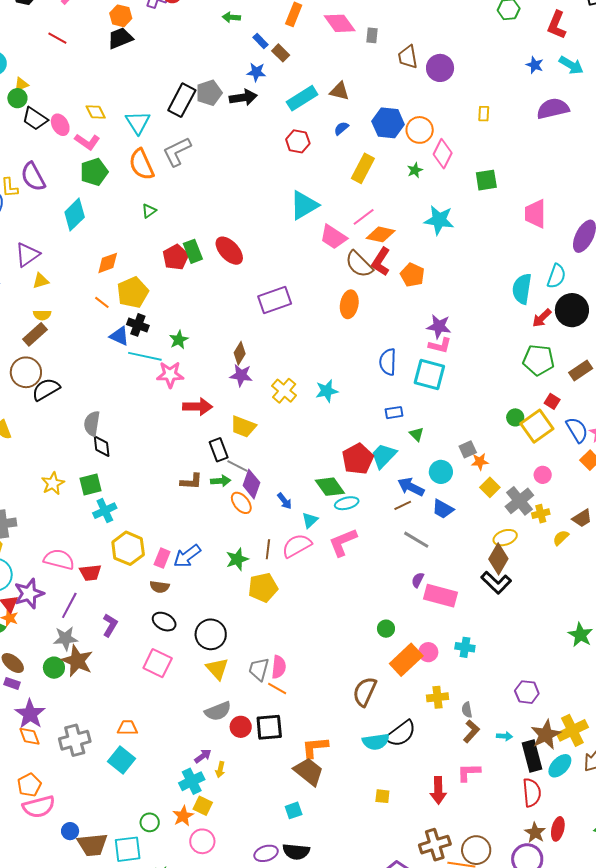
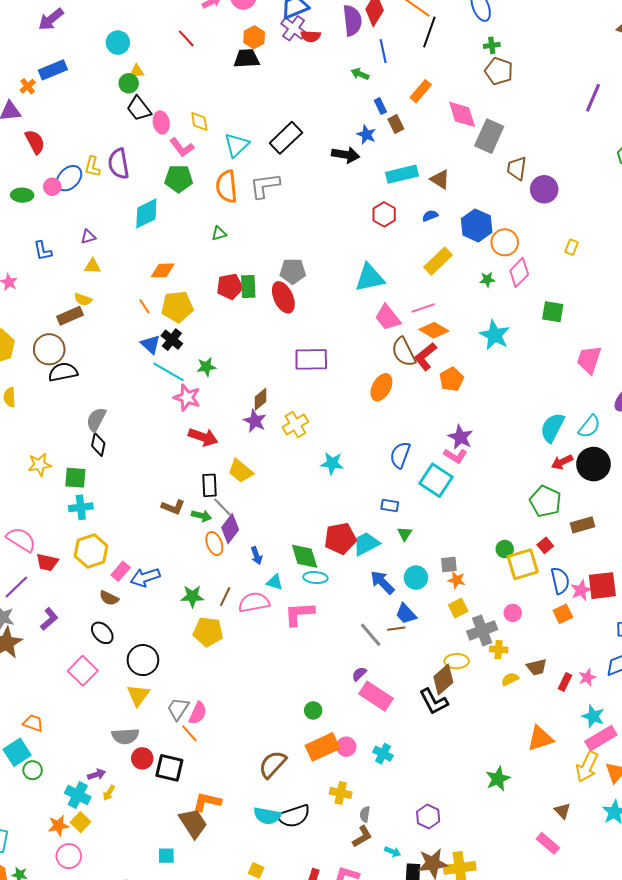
gray rectangle: (372, 35) -> (489, 136), size x2.0
gray pentagon: (209, 93) -> (293, 271), moved
purple triangle: (27, 255) -> (88, 237), size x0.6
yellow cross: (284, 391) -> (295, 424), moved
brown line: (403, 505) -> (396, 629), moved
cyan triangle: (310, 520) -> (275, 582), turned 42
cyan cross: (192, 781) -> (78, 795), turned 35
green circle: (150, 822) -> (33, 770), moved

